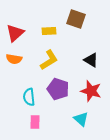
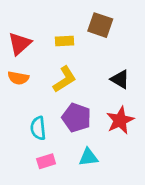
red star: (91, 91) -> (120, 120), turned 30
cyan triangle: (81, 119) -> (88, 157), moved, turned -49
pink rectangle: (35, 122) -> (46, 161), turned 72

